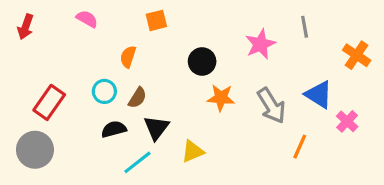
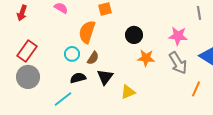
pink star: (260, 44) -> (178, 36), moved, turned 30
orange semicircle: (128, 57) -> (87, 32), size x1.6
red rectangle: (49, 102) -> (27, 51), moved
gray circle: (35, 150) -> (28, 77), moved
cyan line: (137, 162) -> (63, 99), moved

